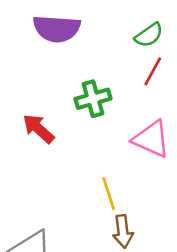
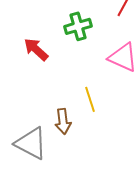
brown arrow: (123, 231) -> (63, 121), moved

